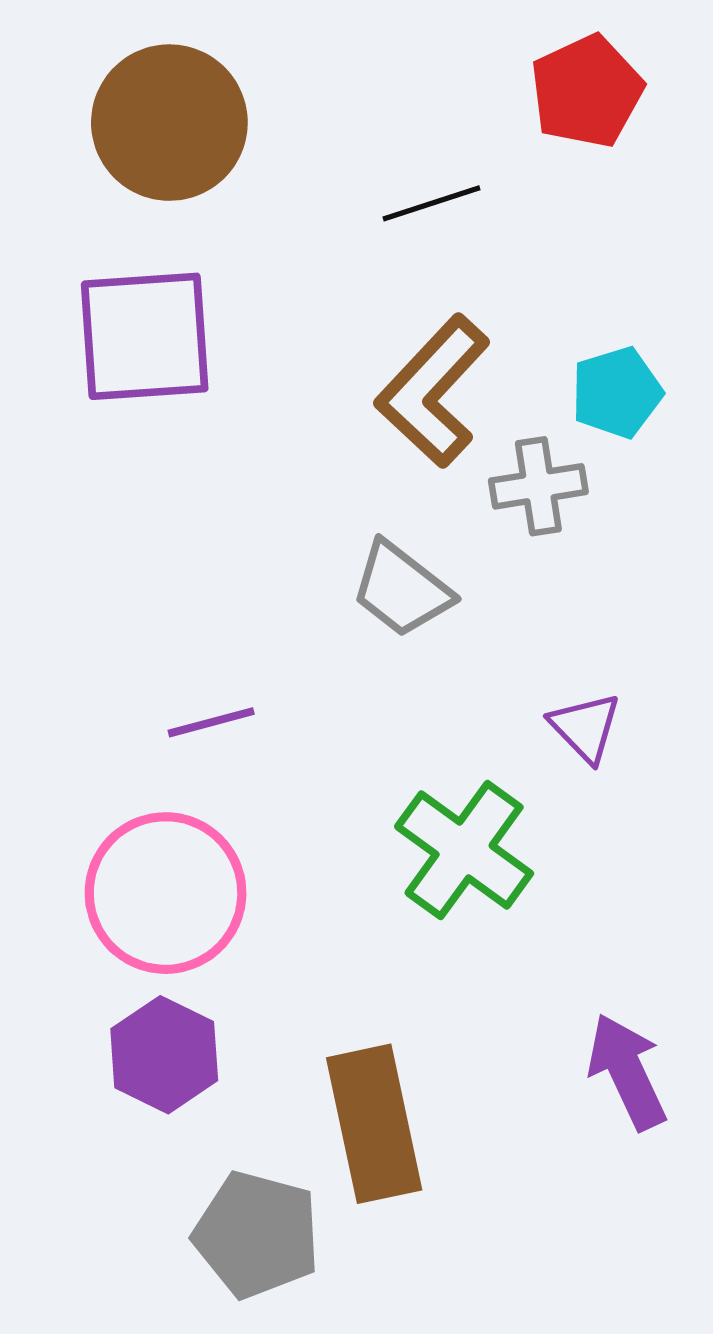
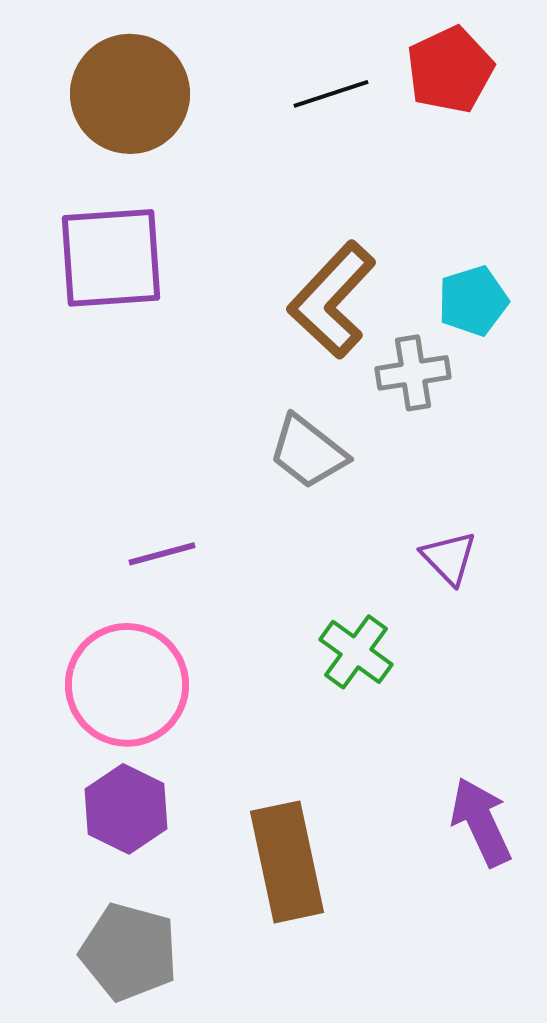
black line: (431, 203) -> (331, 94), moved
green cross: (464, 850) -> (356, 652), size x0.7
gray pentagon: (257, 1235) -> (129, 952), moved

